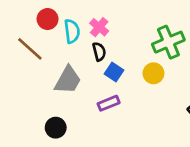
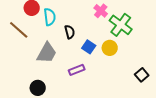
pink cross: (99, 27) -> (101, 11), moved
green cross: (168, 42) -> (121, 25), turned -30
blue square: (114, 72) -> (89, 47), moved

